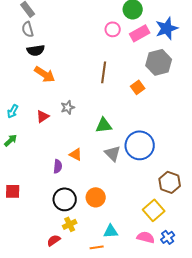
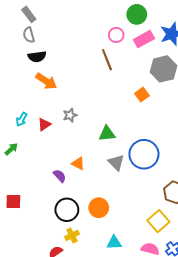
brown line: (104, 72) -> (107, 60), moved, turned -30
cyan arrow: (13, 111) -> (22, 119), moved
purple semicircle: (58, 166) -> (60, 176), turned -48

